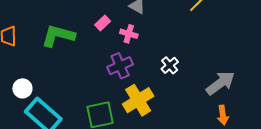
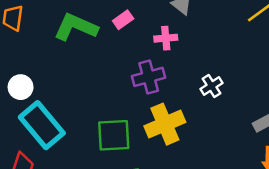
pink rectangle: (103, 23) -> (123, 20), moved
pink cross: (129, 34) -> (166, 38), turned -30

